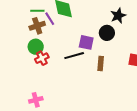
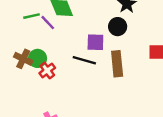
brown cross: (37, 26) -> (23, 59), moved, turned -35
black line: (74, 56) -> (84, 60), turned 42
brown rectangle: (101, 64) -> (117, 64), size x1.5

